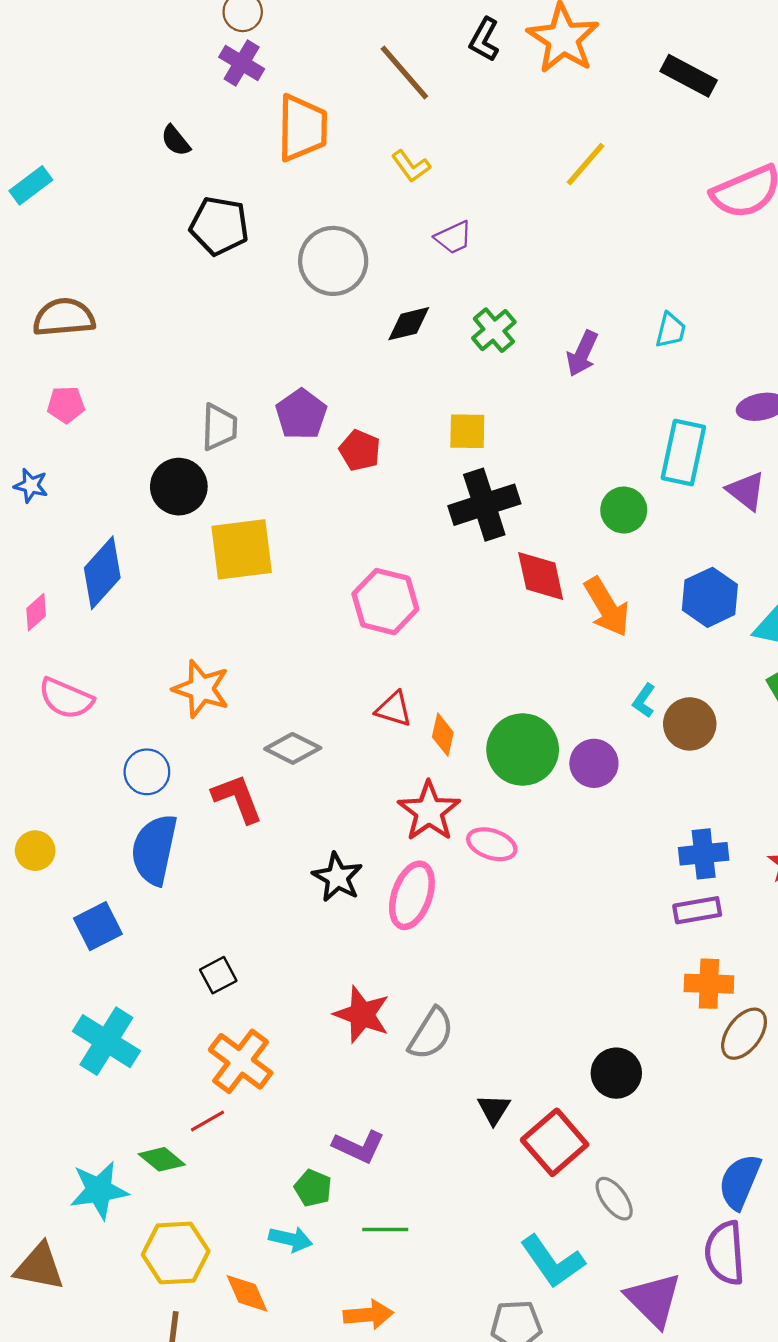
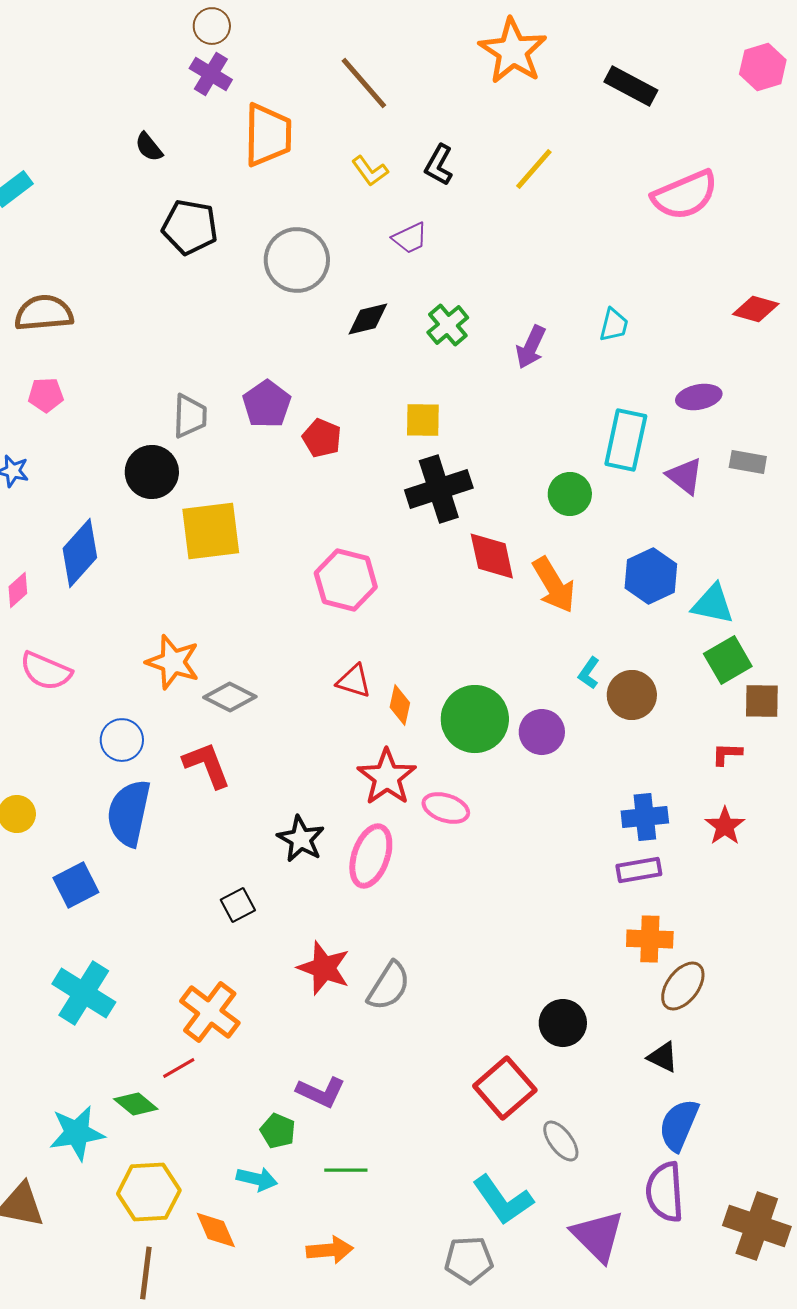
black L-shape: (484, 40) -> (439, 165), moved
gray diamond: (293, 748) -> (230, 697), moved
black square: (218, 975) -> (238, 905), moved
black triangle: (494, 1109) -> (663, 1057), moved, turned -36

